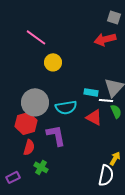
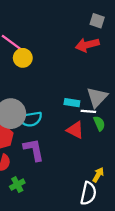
yellow circle: (53, 62) -> (23, 58), moved
cyan semicircle: (66, 107) -> (30, 119), moved
green cross: (41, 167) -> (17, 185), turned 32

